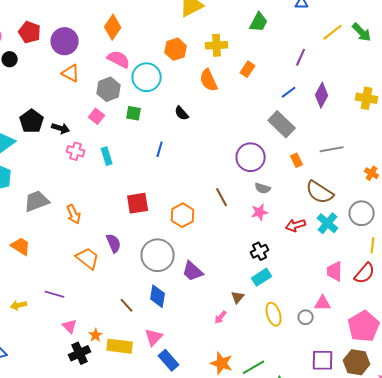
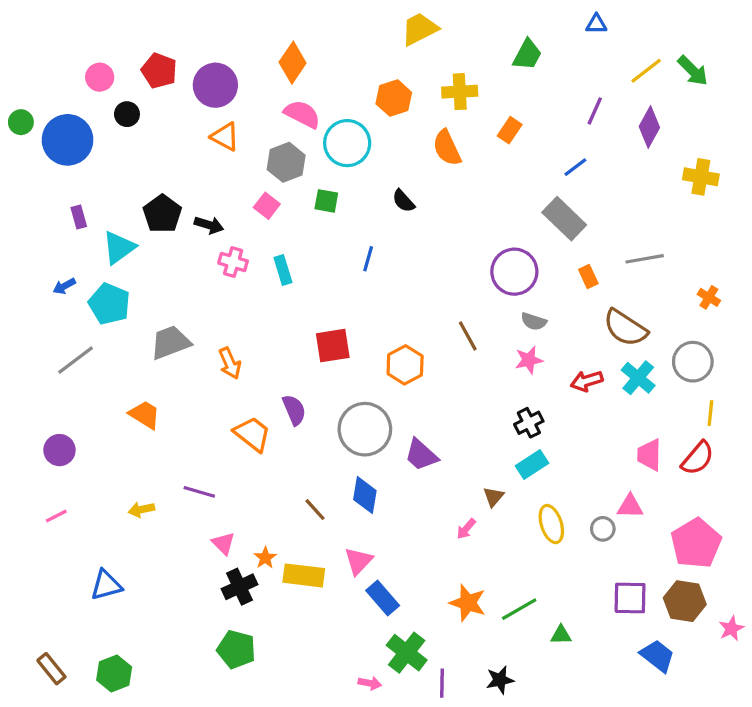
purple diamond: (322, 95) -> (649, 127), moved

